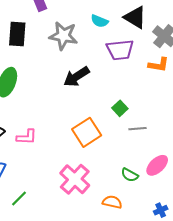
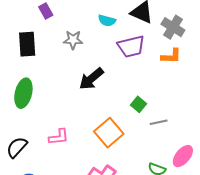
gray star: (63, 36) -> (73, 40), size x0.7
pink L-shape: (27, 137) -> (59, 137), moved

